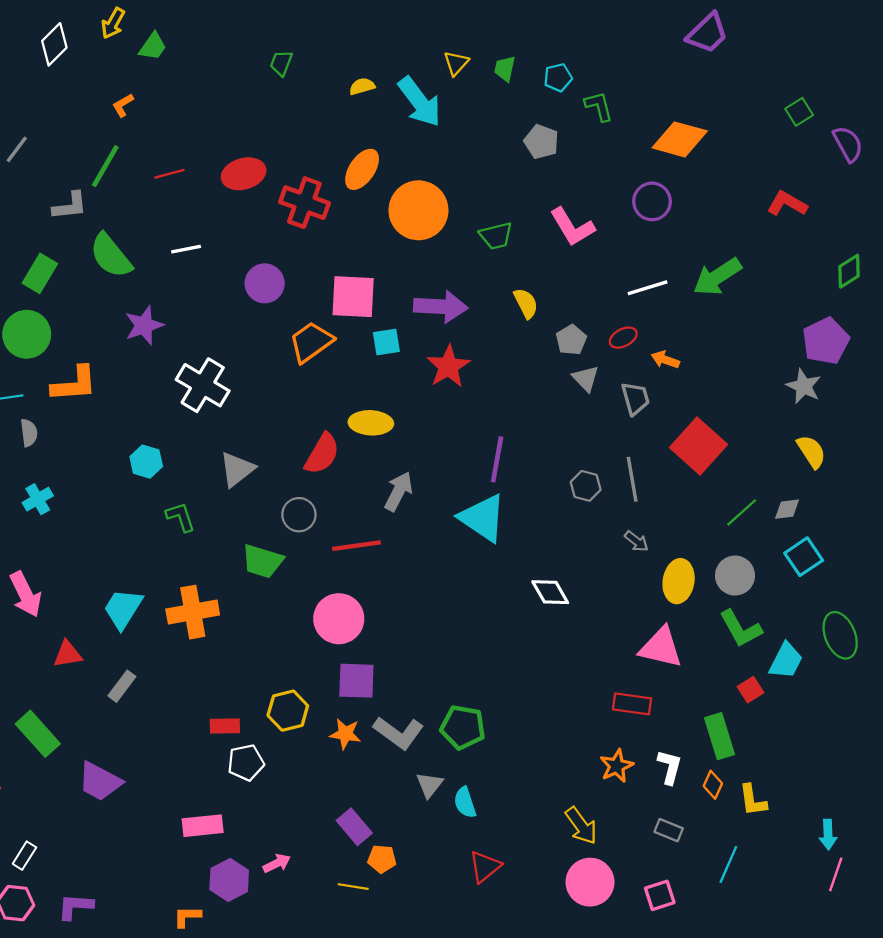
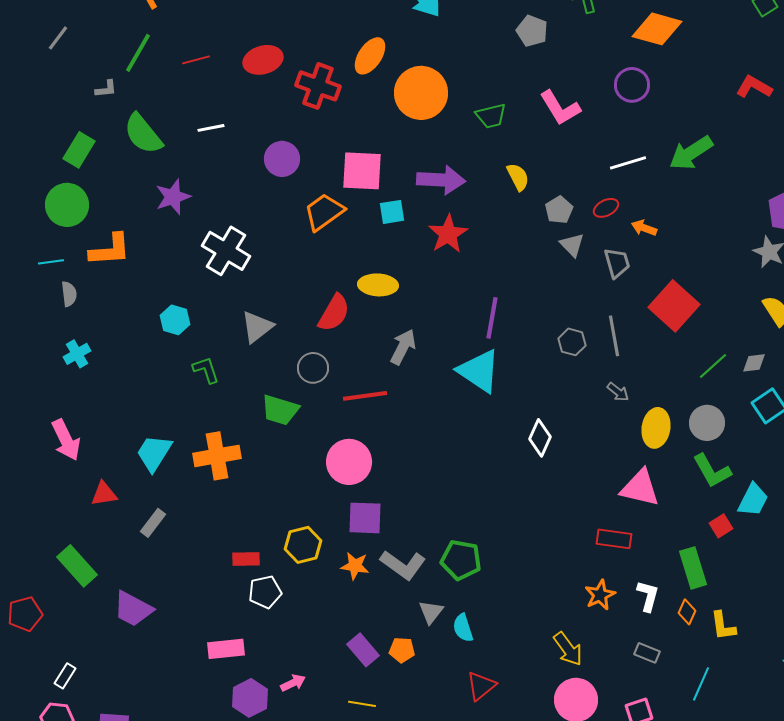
gray L-shape: (70, 206) -> (106, 89), size x0.7
white diamond: (550, 592) -> (540, 438), turned 54
orange pentagon: (382, 859) -> (402, 650), moved

